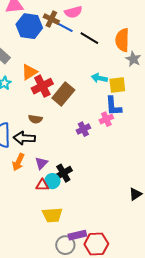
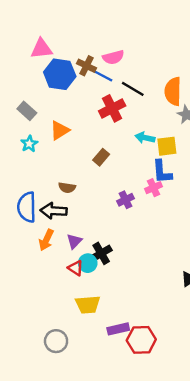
red cross: (42, 86) -> (112, 108), moved
brown rectangle: (63, 94) -> (101, 157), size x0.6
red triangle: (42, 185) -> (76, 268), turned 32
gray circle: (65, 245) -> (56, 341), moved

